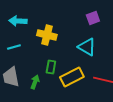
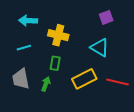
green rectangle: (51, 67) -> (55, 63), moved

